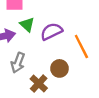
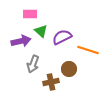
orange line: (81, 47) -> (88, 50), turned -45
brown cross: (39, 83) -> (51, 82), turned 35

